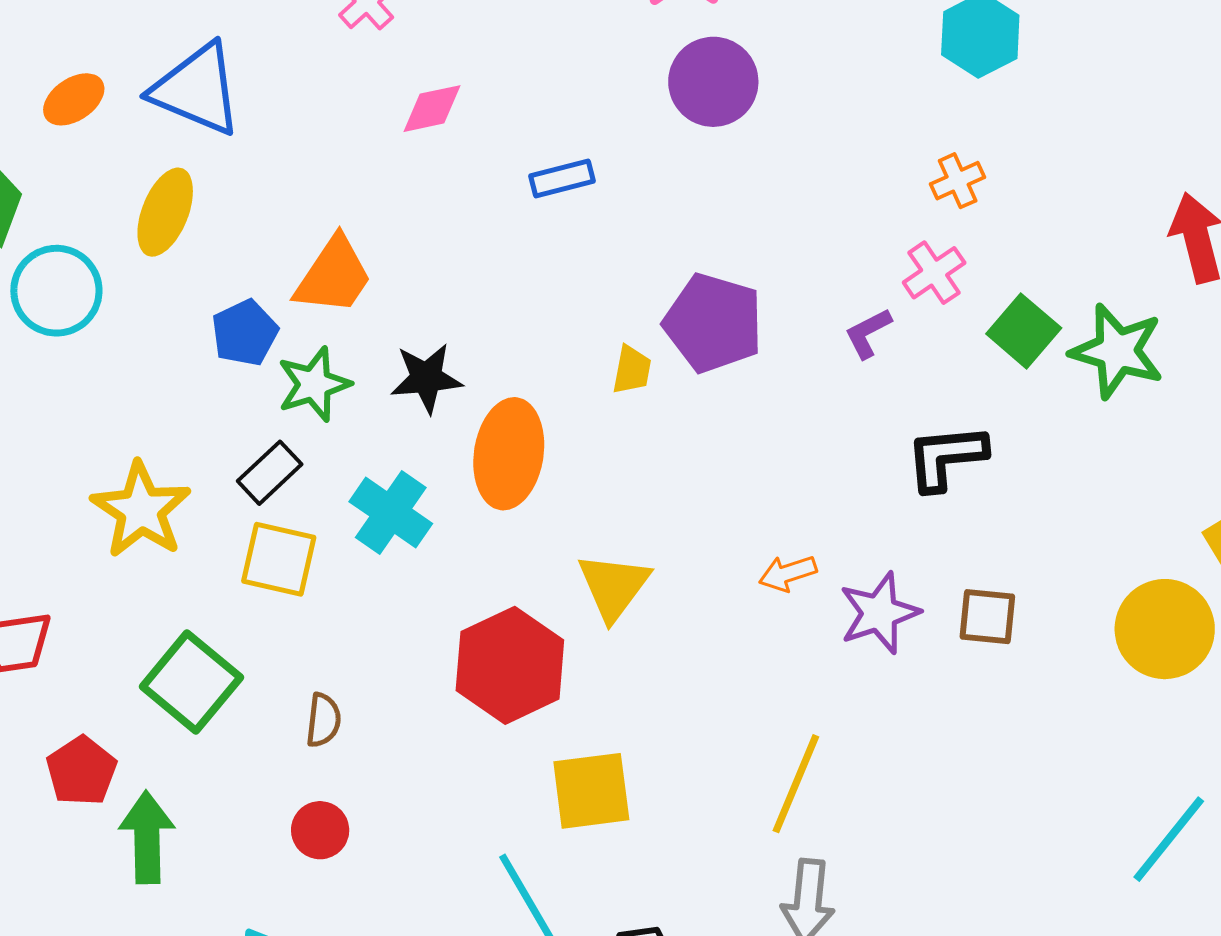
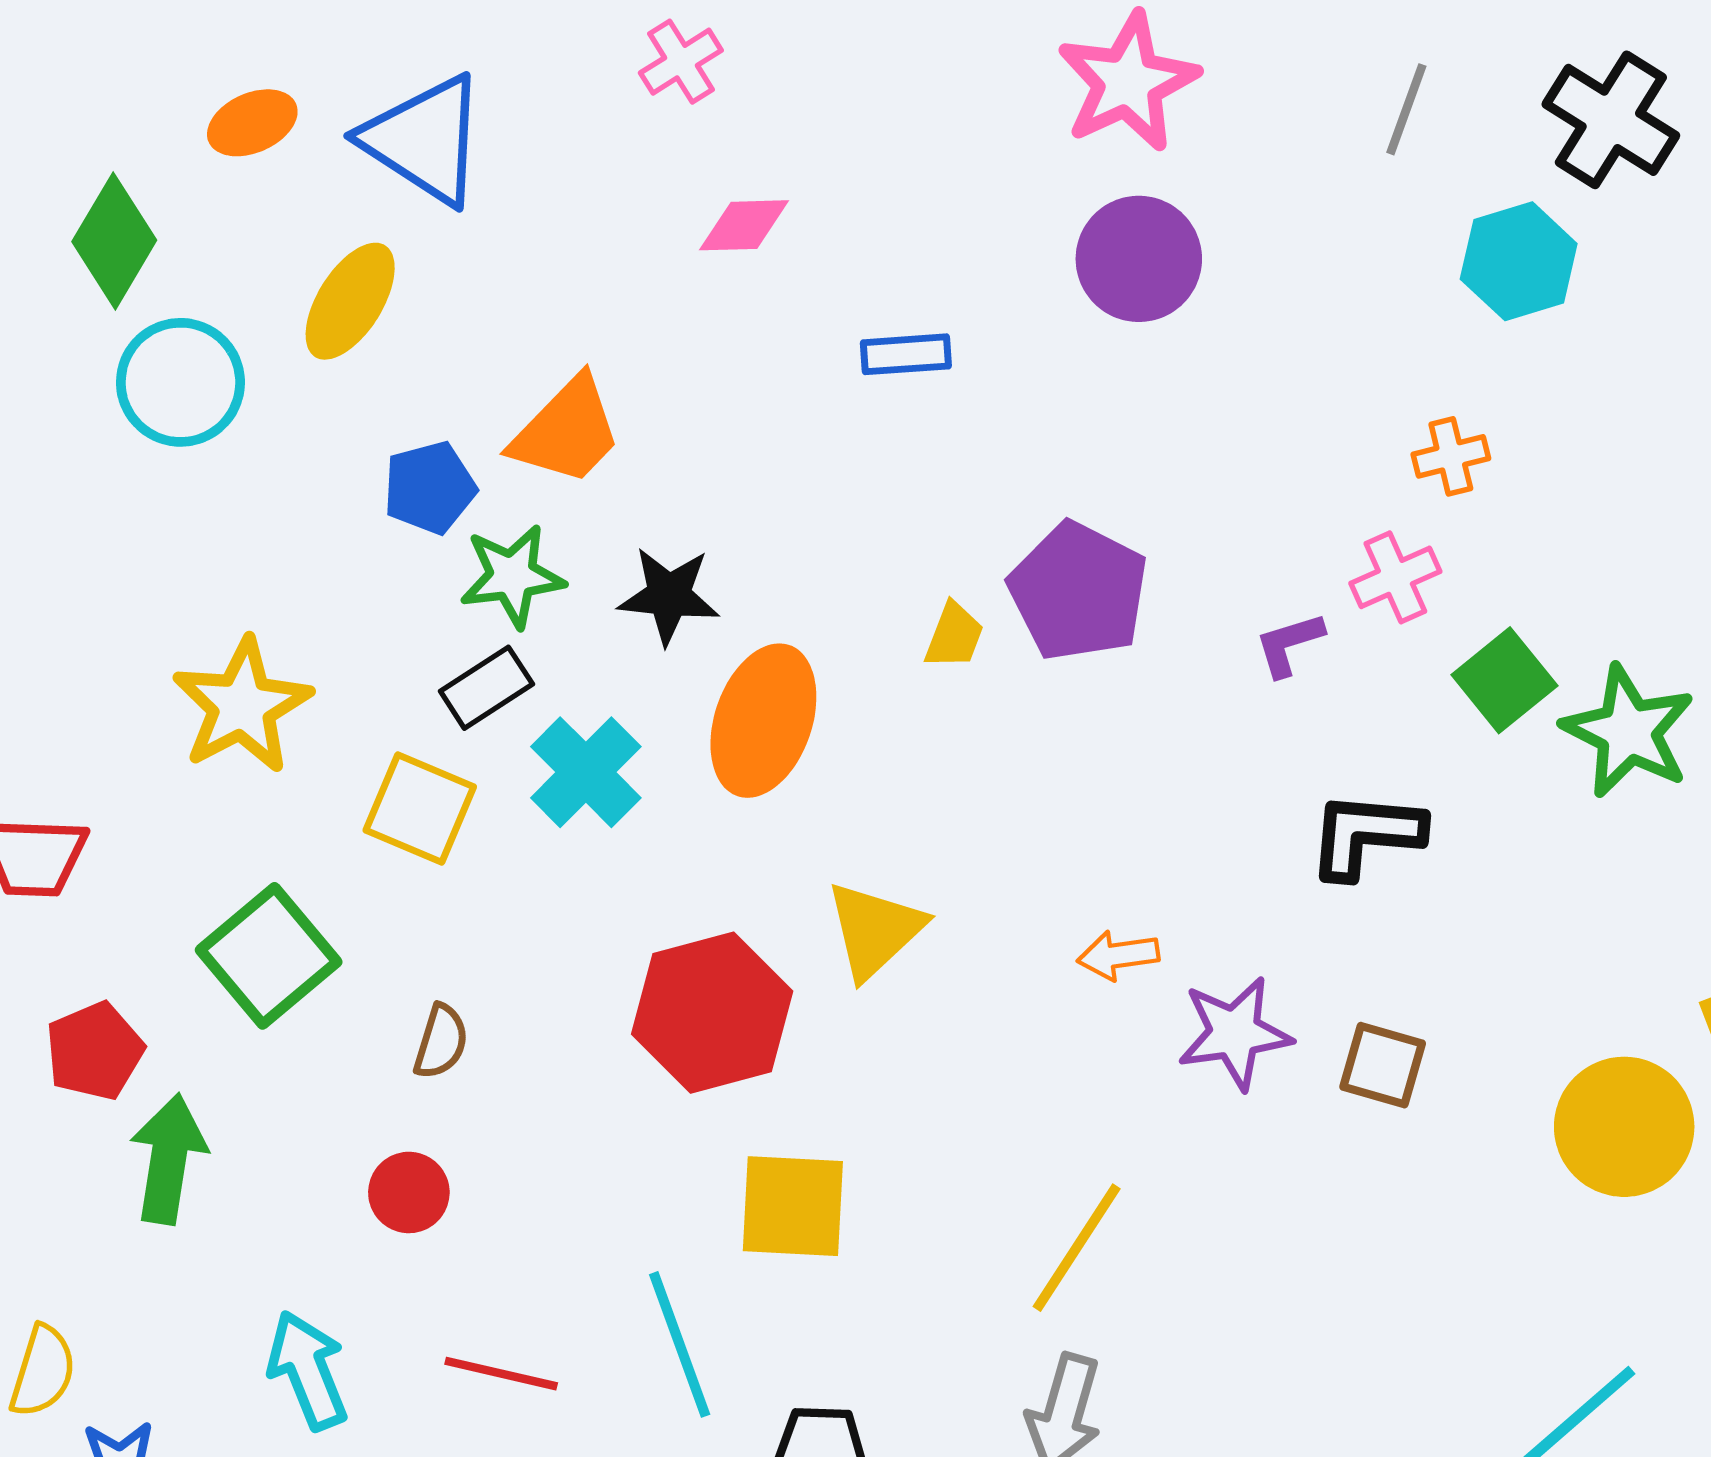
black rectangle: (270, 473) -> (486, 688), moved

